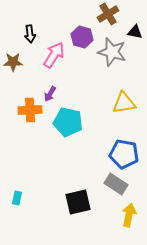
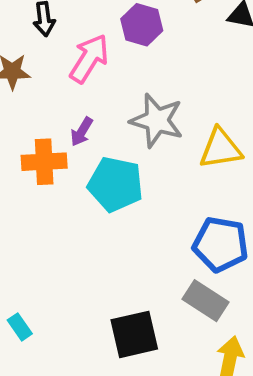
gray star: (112, 52) -> (157, 120), moved
cyan rectangle: (17, 198) -> (20, 327), turned -48

